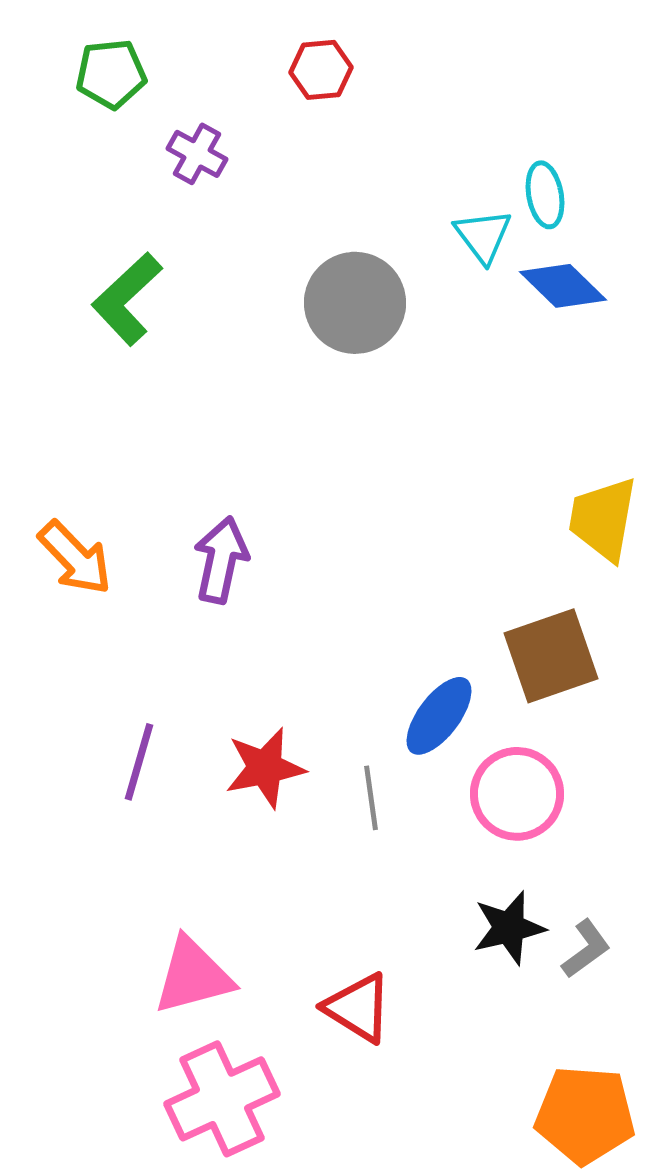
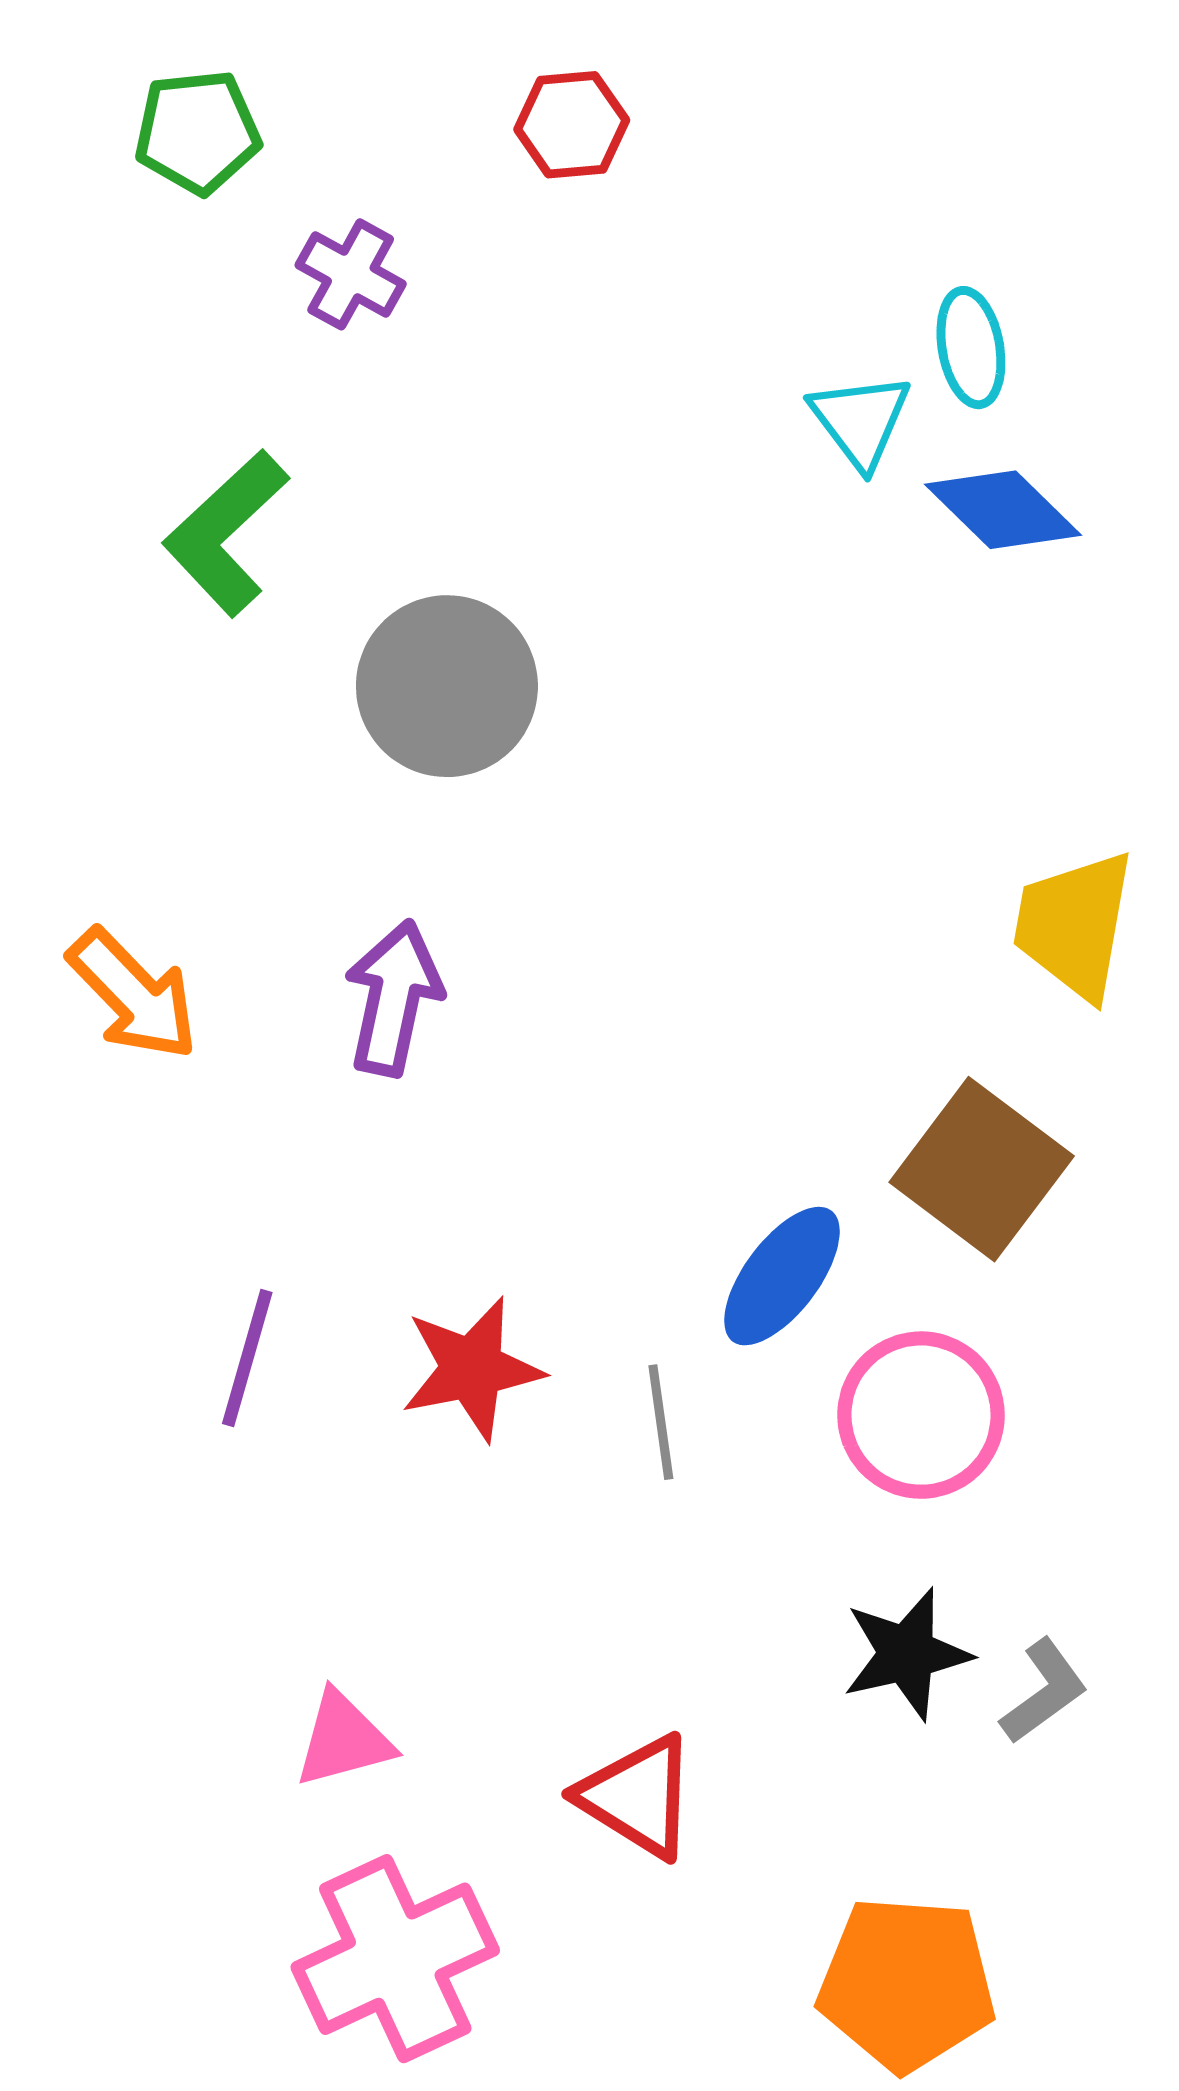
gray circle: (355, 303) -> (447, 686), moved
brown square: (551, 656) -> (982, 1169), turned -34
pink triangle: (193, 976) -> (344, 1739), size x0.7
orange pentagon: (585, 1115) -> (907, 1984), moved

